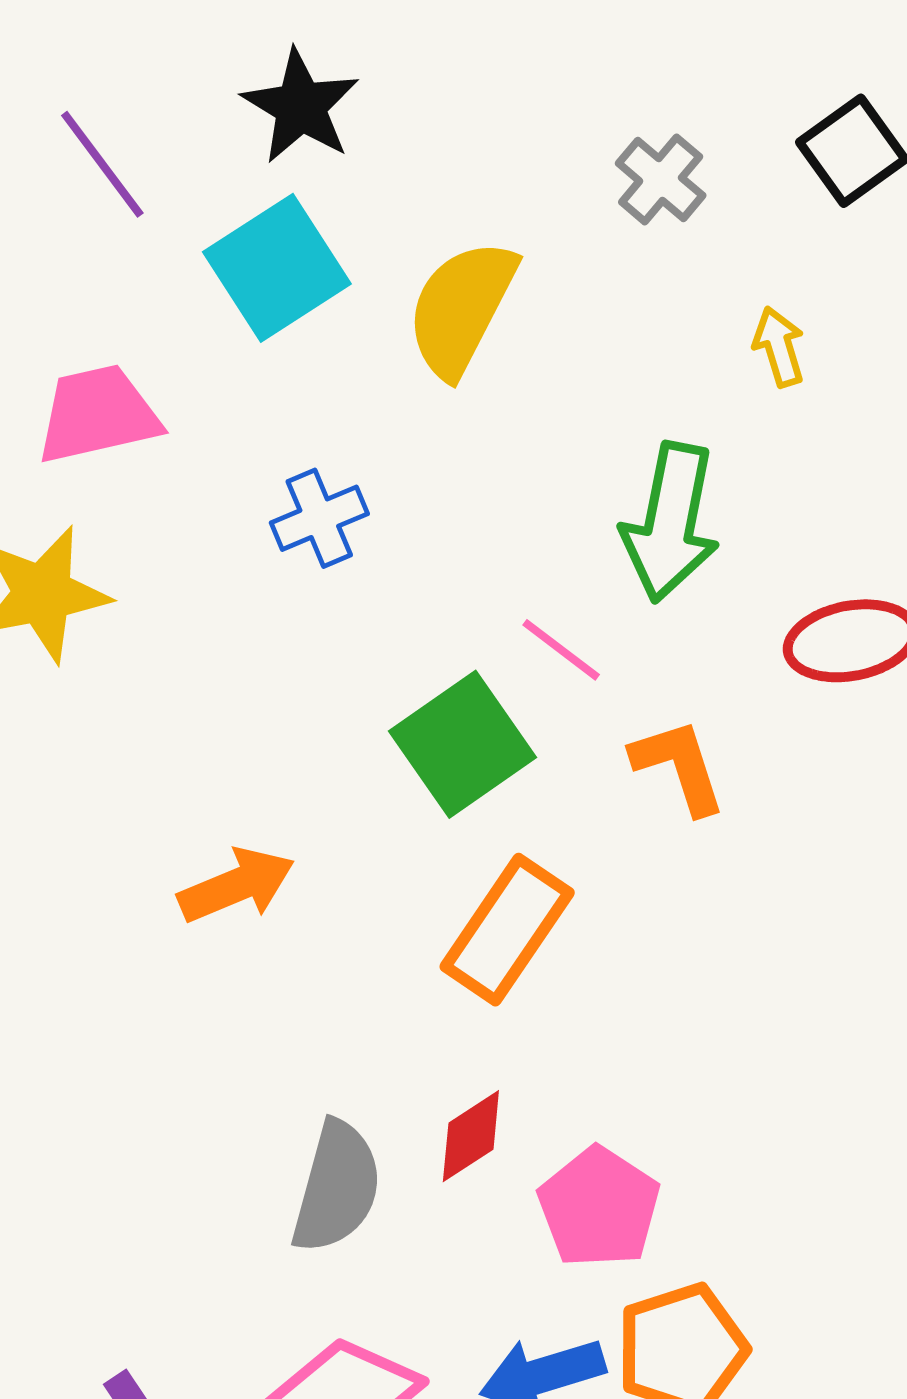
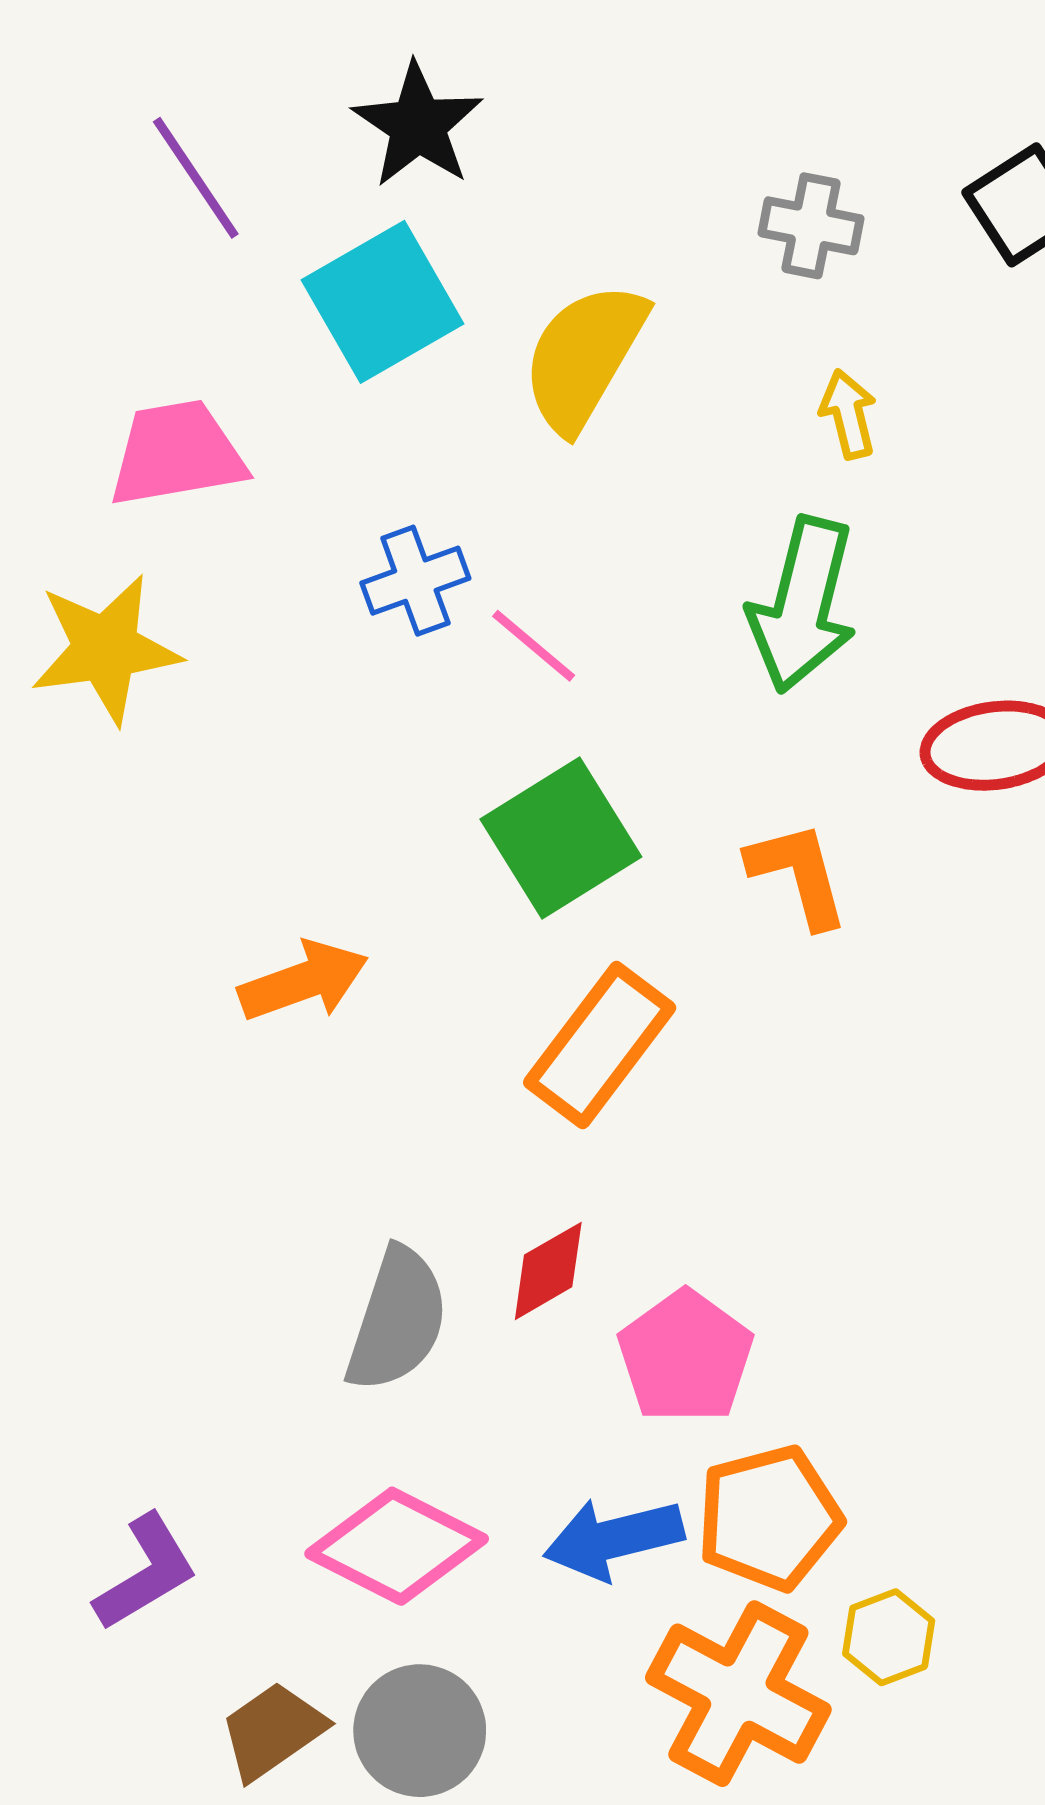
gray cross: (661, 179) -> (811, 226), turned -32
yellow arrow: (779, 347) -> (848, 414), moved
pink line: (561, 650) -> (534, 646), moved

